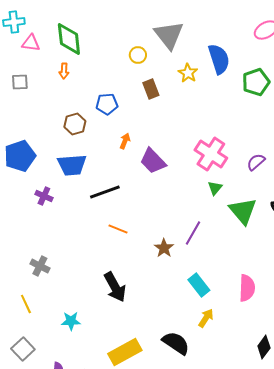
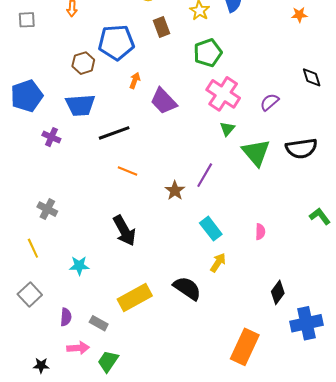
green pentagon: (256, 82) -> (208, 53), moved
blue pentagon: (107, 104) -> (116, 42), size x1.6
pink semicircle: (247, 288) -> (260, 232), size x0.6

